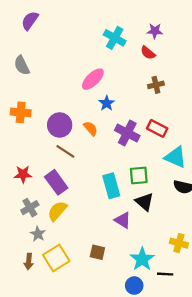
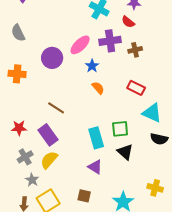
purple circle: (60, 125) -> (52, 58), moved
orange semicircle: (91, 128) -> (98, 88), moved
purple cross: (127, 133) -> (110, 41), moved, turned -35
purple triangle: (123, 220) -> (95, 167), moved

